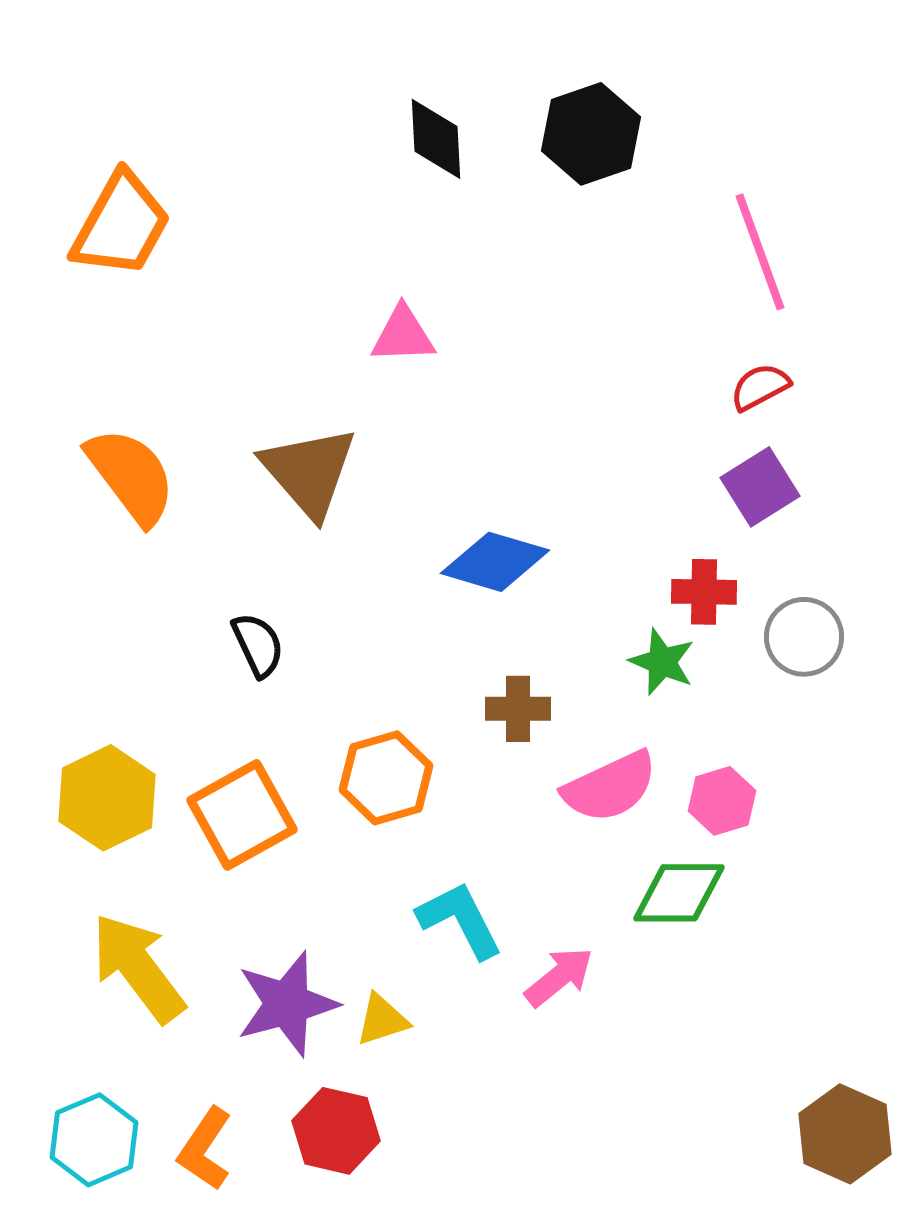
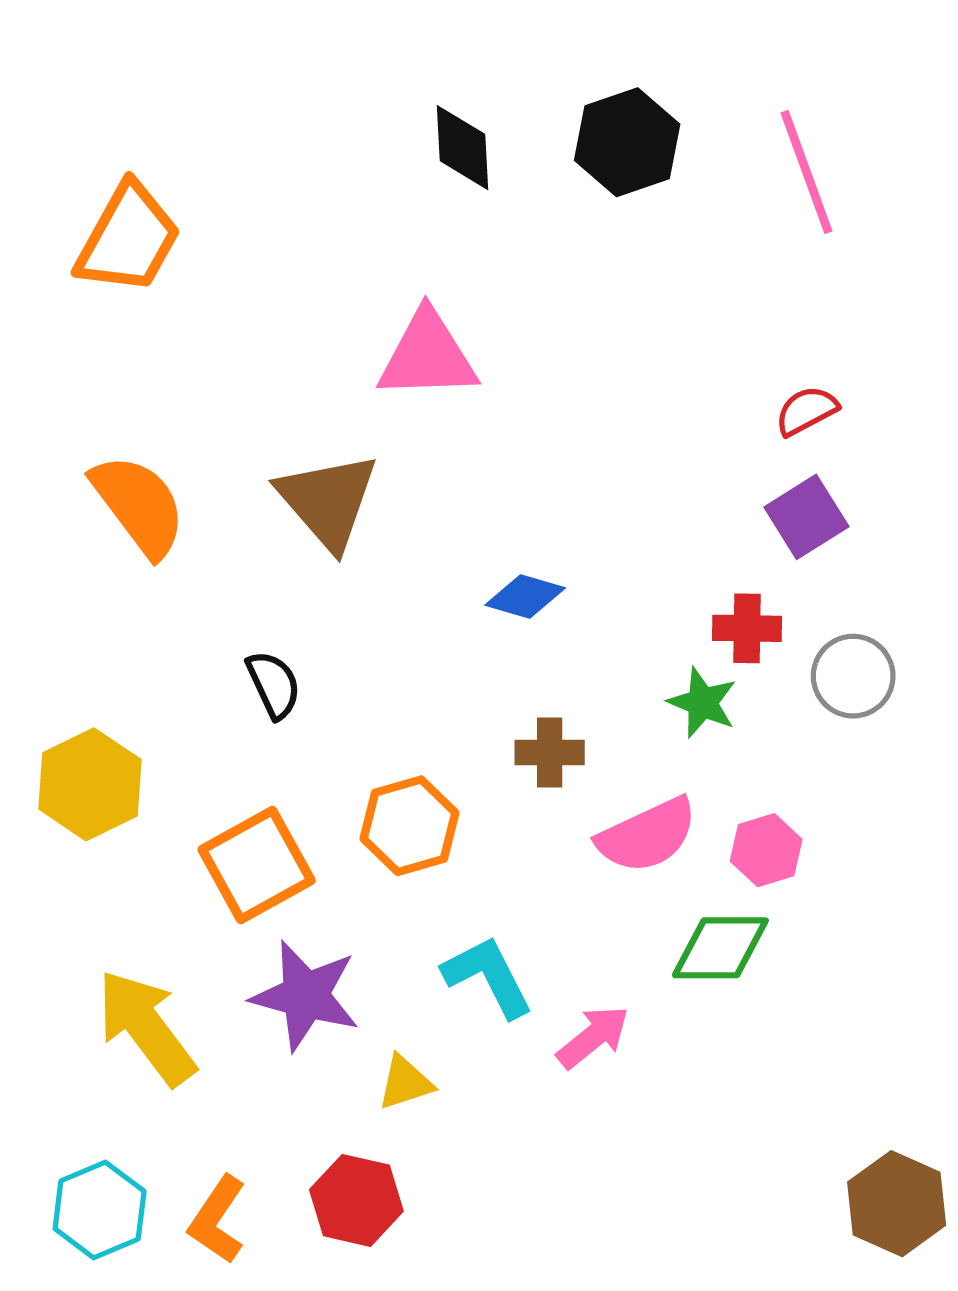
pink line: (760, 252) -> (806, 172), moved
pink triangle: (403, 335) -> (428, 356), size x1.5
blue diamond: (495, 562) -> (525, 597), size x0.7
yellow hexagon: (107, 798) -> (90, 784), moved
purple star: (287, 1004) -> (305, 996), moved, turned 30

